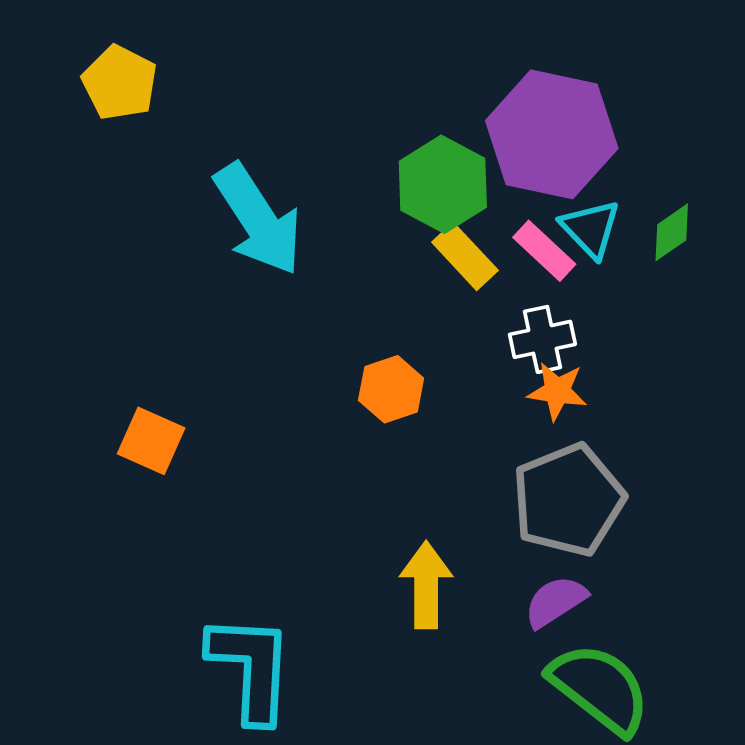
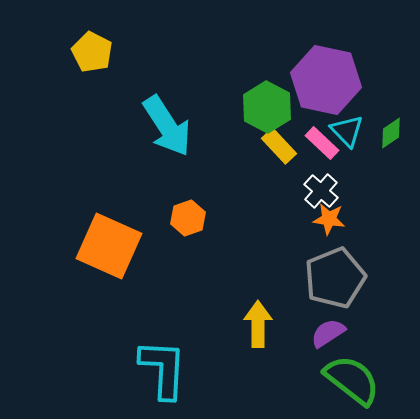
white cross: (542, 339) -> (321, 191), turned -36
orange hexagon: (391, 389) -> (188, 218), moved
orange square: (151, 441) -> (109, 246), size x1.8

